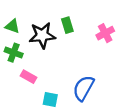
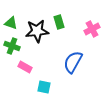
blue semicircle: (83, 88) -> (73, 62), moved

